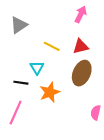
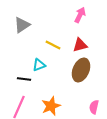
cyan triangle: (37, 68) -> (39, 65), turned 40
orange star: (50, 92) -> (51, 106), moved

